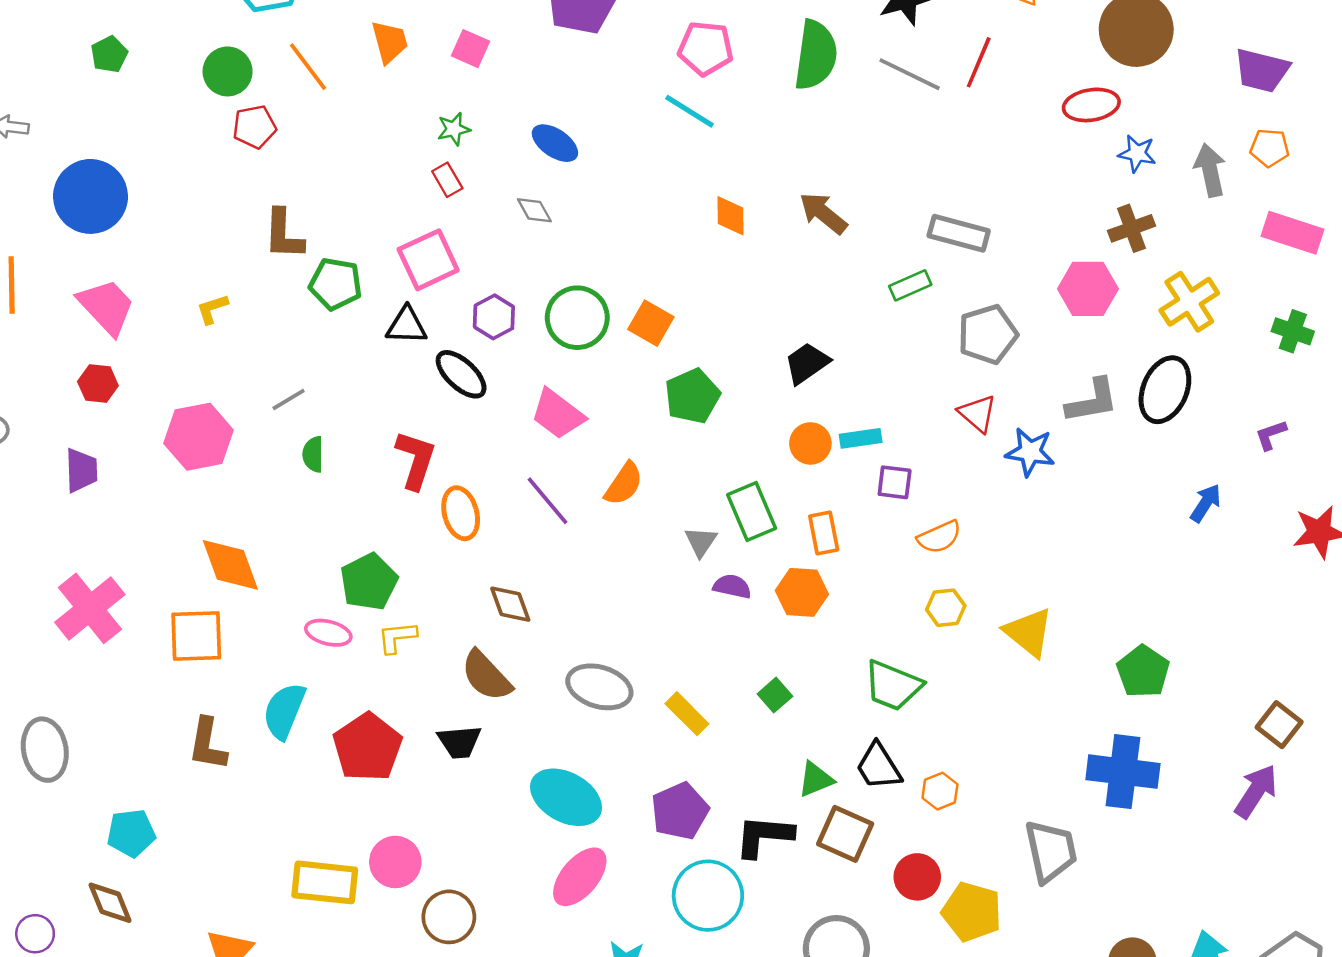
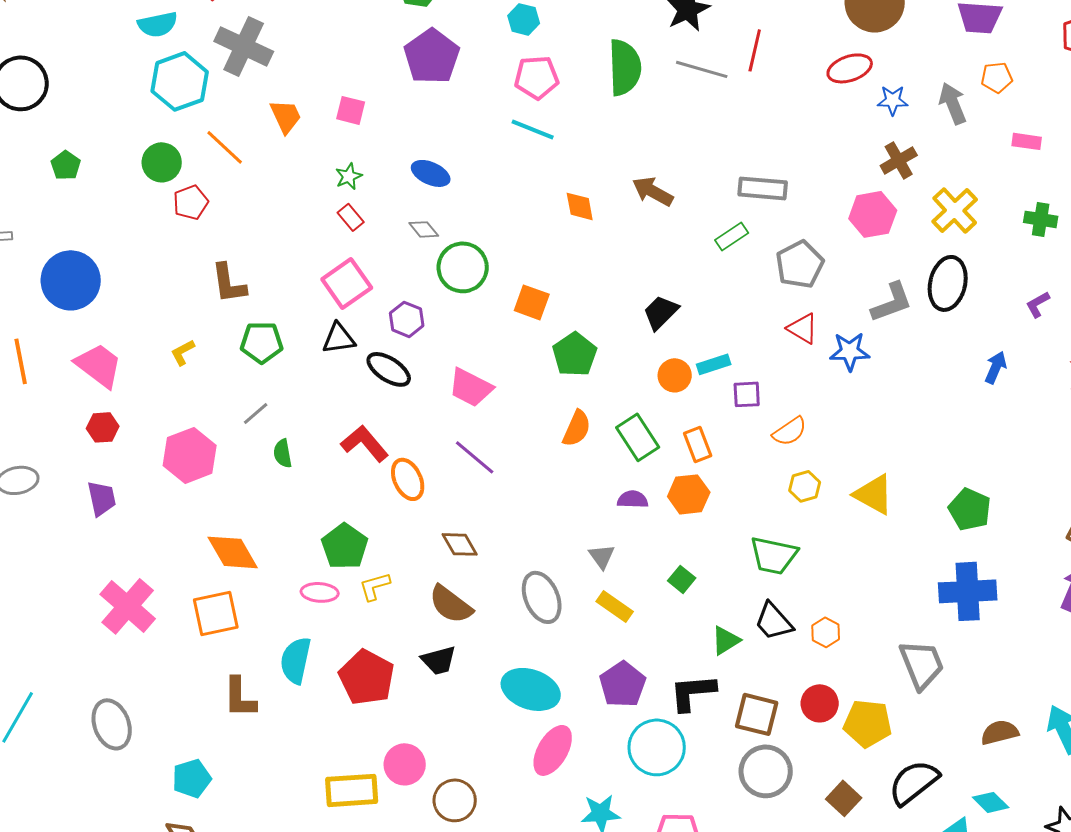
pink rectangle: (1292, 233) -> (1027, 141), size x0.6
green pentagon: (335, 284) -> (262, 342), moved
green circle: (577, 318) -> (463, 267), moved
red L-shape: (416, 460) -> (365, 443), turned -48
orange semicircle: (624, 484) -> (577, 428), moved
gray triangle: (701, 542) -> (602, 556), moved
gray ellipse: (599, 687) -> (542, 597), turned 60
brown square: (845, 834) -> (757, 714), moved

